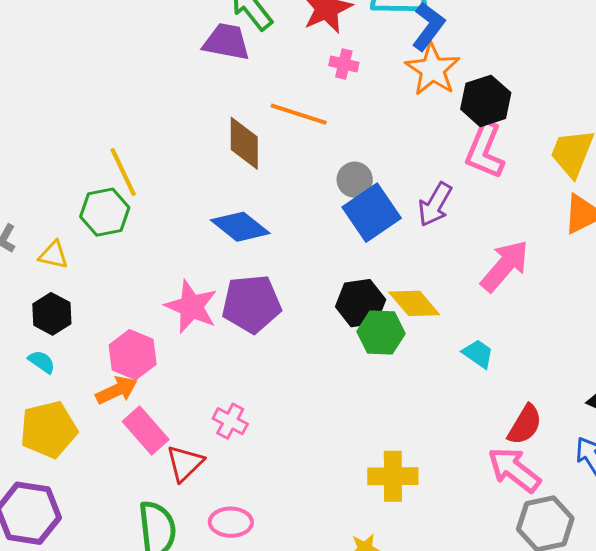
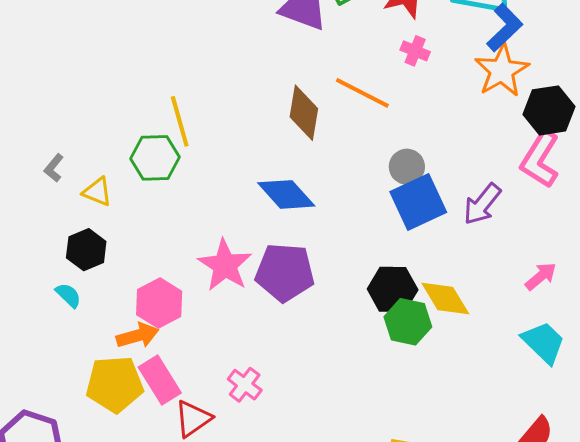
pink arrow: (505, 266) -> (541, 276), size x0.6
cyan trapezoid: (478, 354) -> (544, 342), moved, size x1.4
yellow pentagon: (49, 429) -> (115, 384), moved

